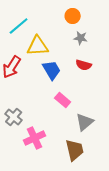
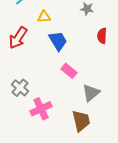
yellow triangle: (38, 46) -> (44, 17), size x0.6
red semicircle: (84, 65) -> (102, 36), moved, turned 77

